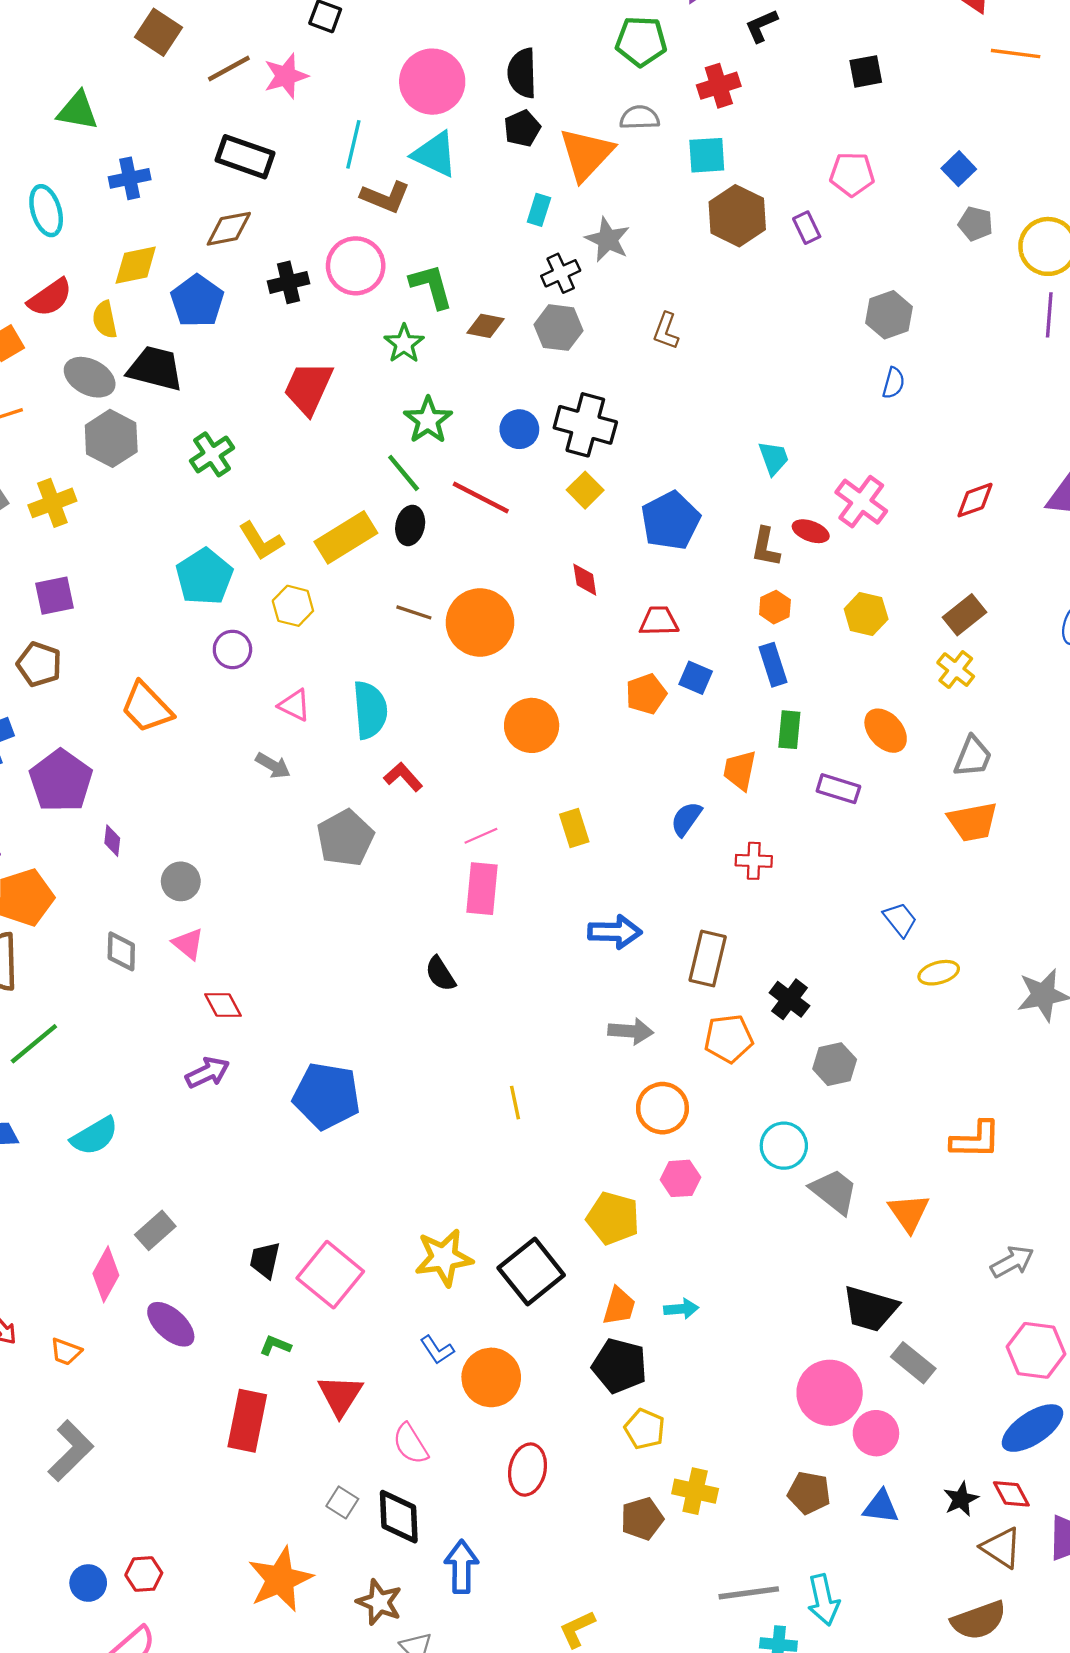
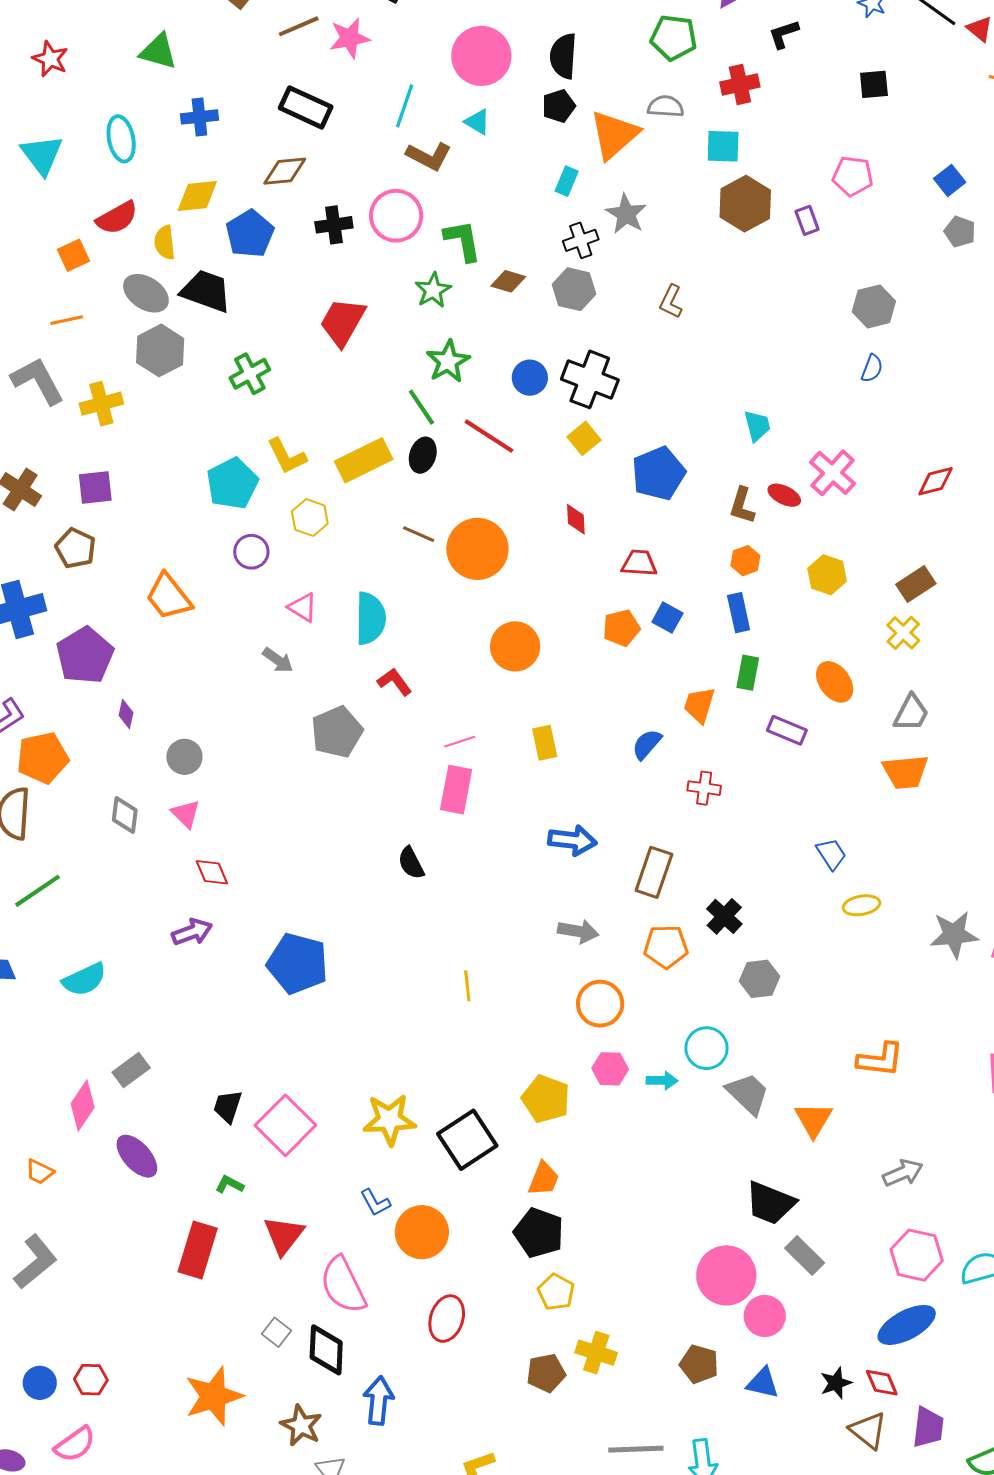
cyan triangle: (435, 154) -> (477, 122), size x0.6
cyan arrow: (681, 1309) -> (662, 1081), moved
pink semicircle: (410, 1444) -> (343, 1285), size x1.5

